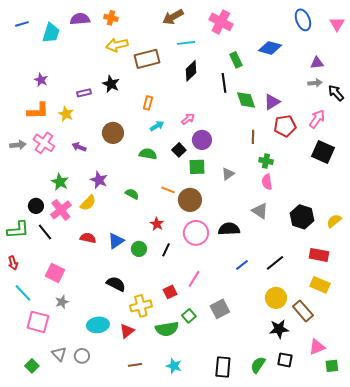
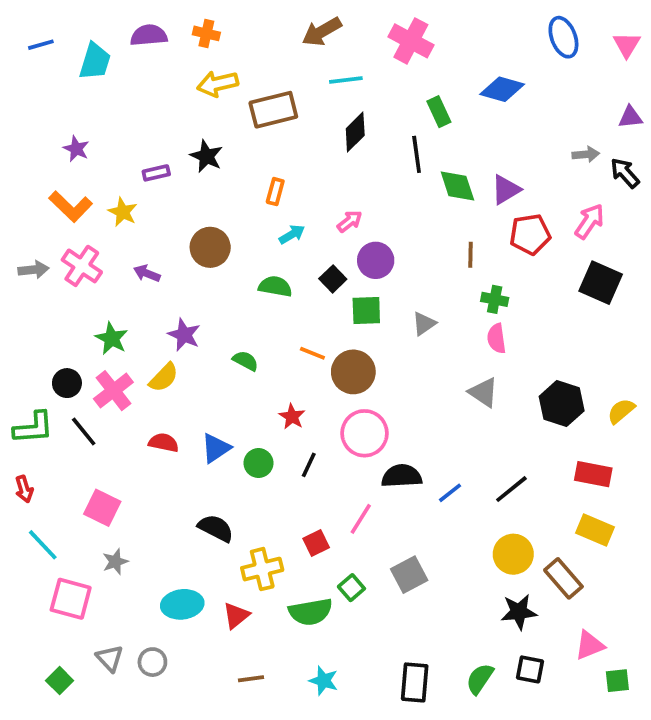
purple triangle: (317, 63) -> (630, 117), moved
orange L-shape: (38, 111) -> (71, 206), turned 45
black semicircle: (229, 229) -> (402, 476), moved

